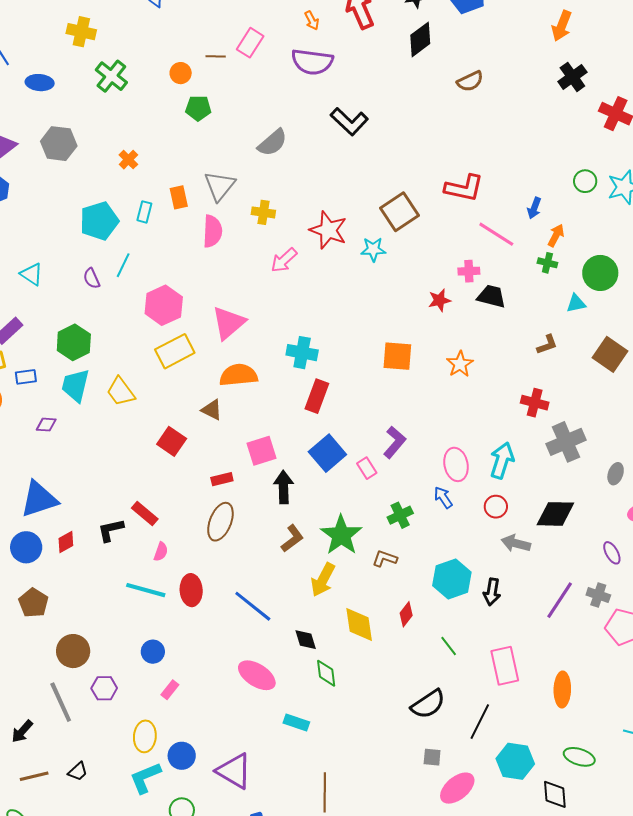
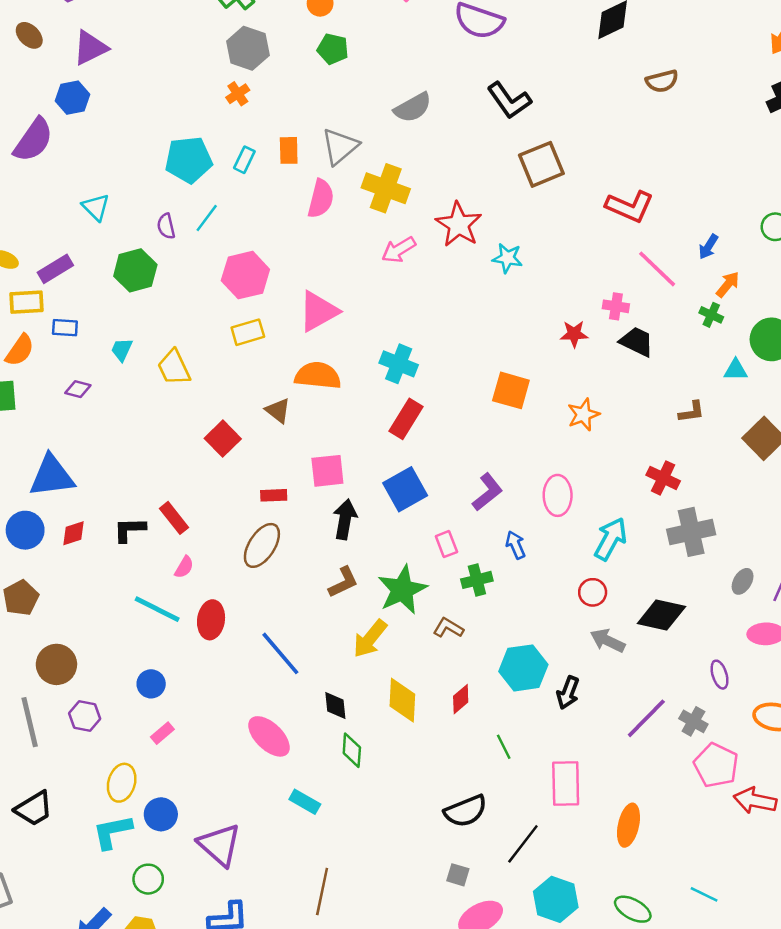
gray hexagon: (59, 144) -> (248, 48), moved
yellow cross: (263, 212) -> (386, 188), size x1.6
brown square: (400, 212) -> (541, 164), moved
green hexagon: (74, 342) -> (135, 270), moved
yellow rectangle: (175, 351) -> (248, 332), size x0.7
cyan trapezoid: (75, 385) -> (122, 350), size x0.6
pink ellipse: (456, 464) -> (558, 495), moved
pink rectangle: (367, 468) -> (446, 544), moved
blue arrow: (443, 497) -> (516, 545), moved
black trapezoid: (78, 771) -> (34, 809), size x1.6

